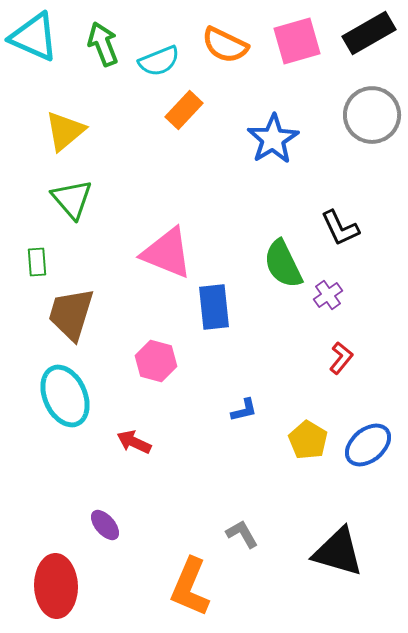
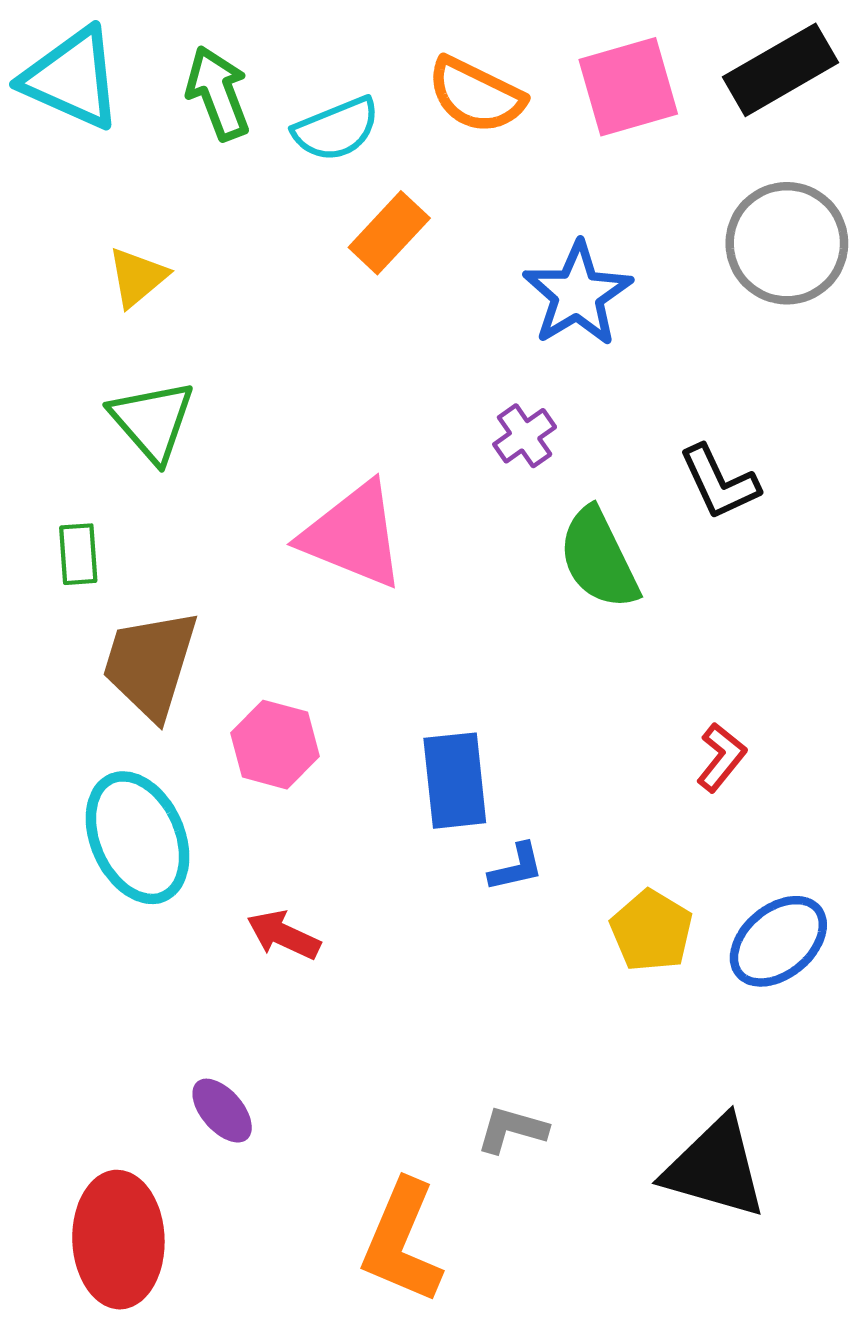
yellow triangle: (65, 131) -> (137, 277), size x0.7
purple cross: (328, 295) -> (525, 436), moved
blue rectangle: (214, 307) -> (455, 781), moved
pink hexagon: (156, 361) -> (275, 745), moved
gray L-shape: (242, 534) -> (512, 1130), turned -44

